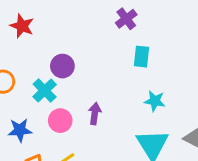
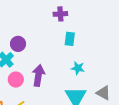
purple cross: (126, 19) -> (60, 14), turned 32
purple arrow: (95, 114) -> (38, 75), size x1.5

